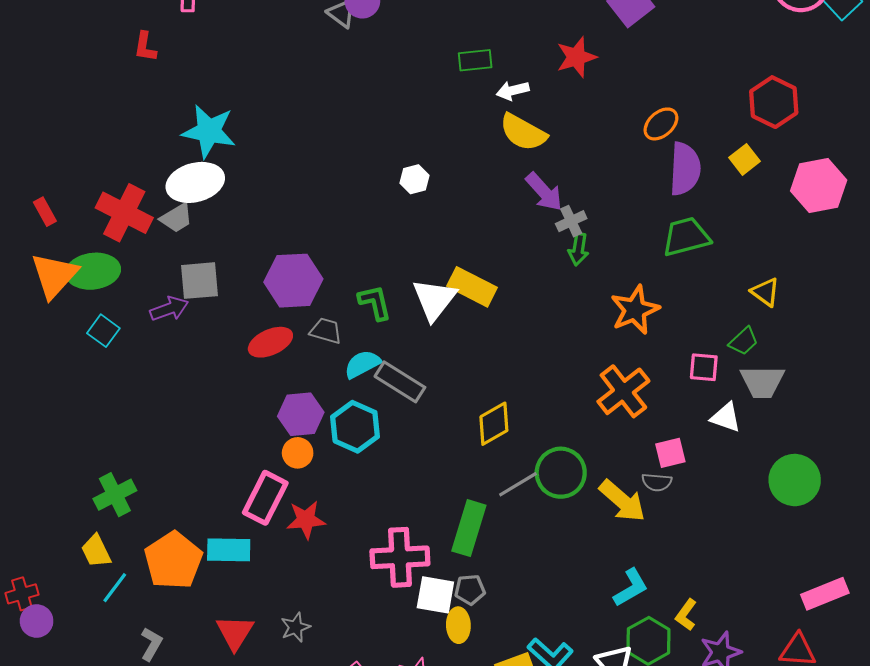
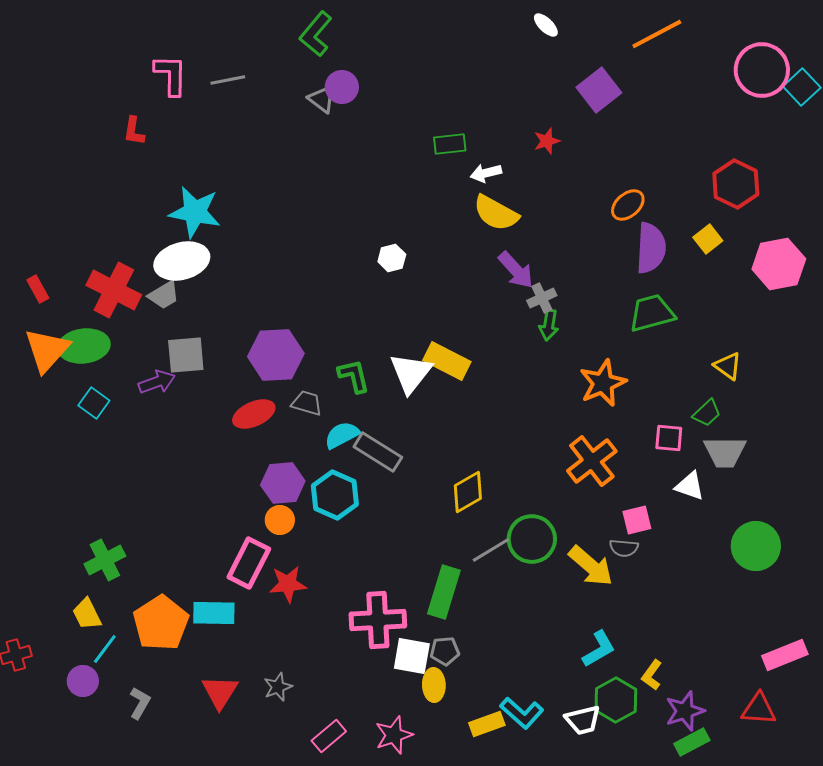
red star: (576, 57) -> (547, 141), size x0.7
purple circle: (37, 621) -> (83, 681), moved

